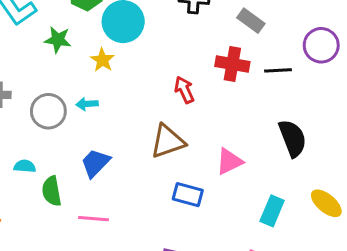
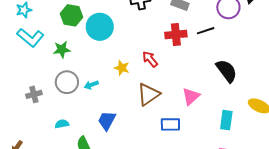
yellow star: (102, 60) -> (122, 68), moved
gray circle: (48, 111) -> (67, 82), moved
cyan semicircle: (25, 166) -> (62, 124), moved

